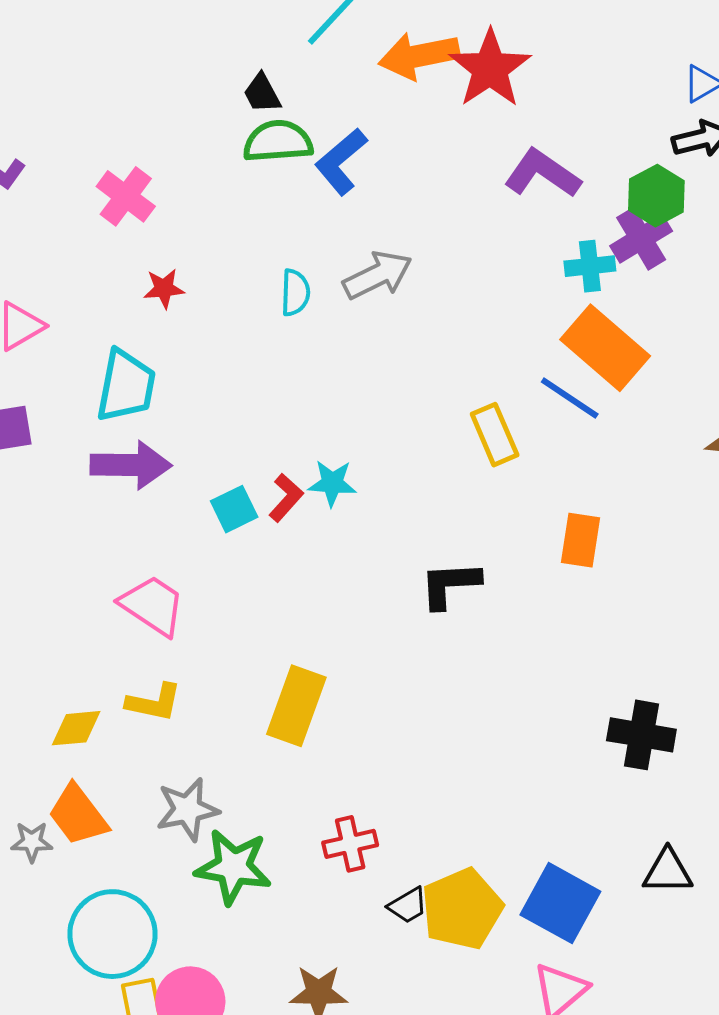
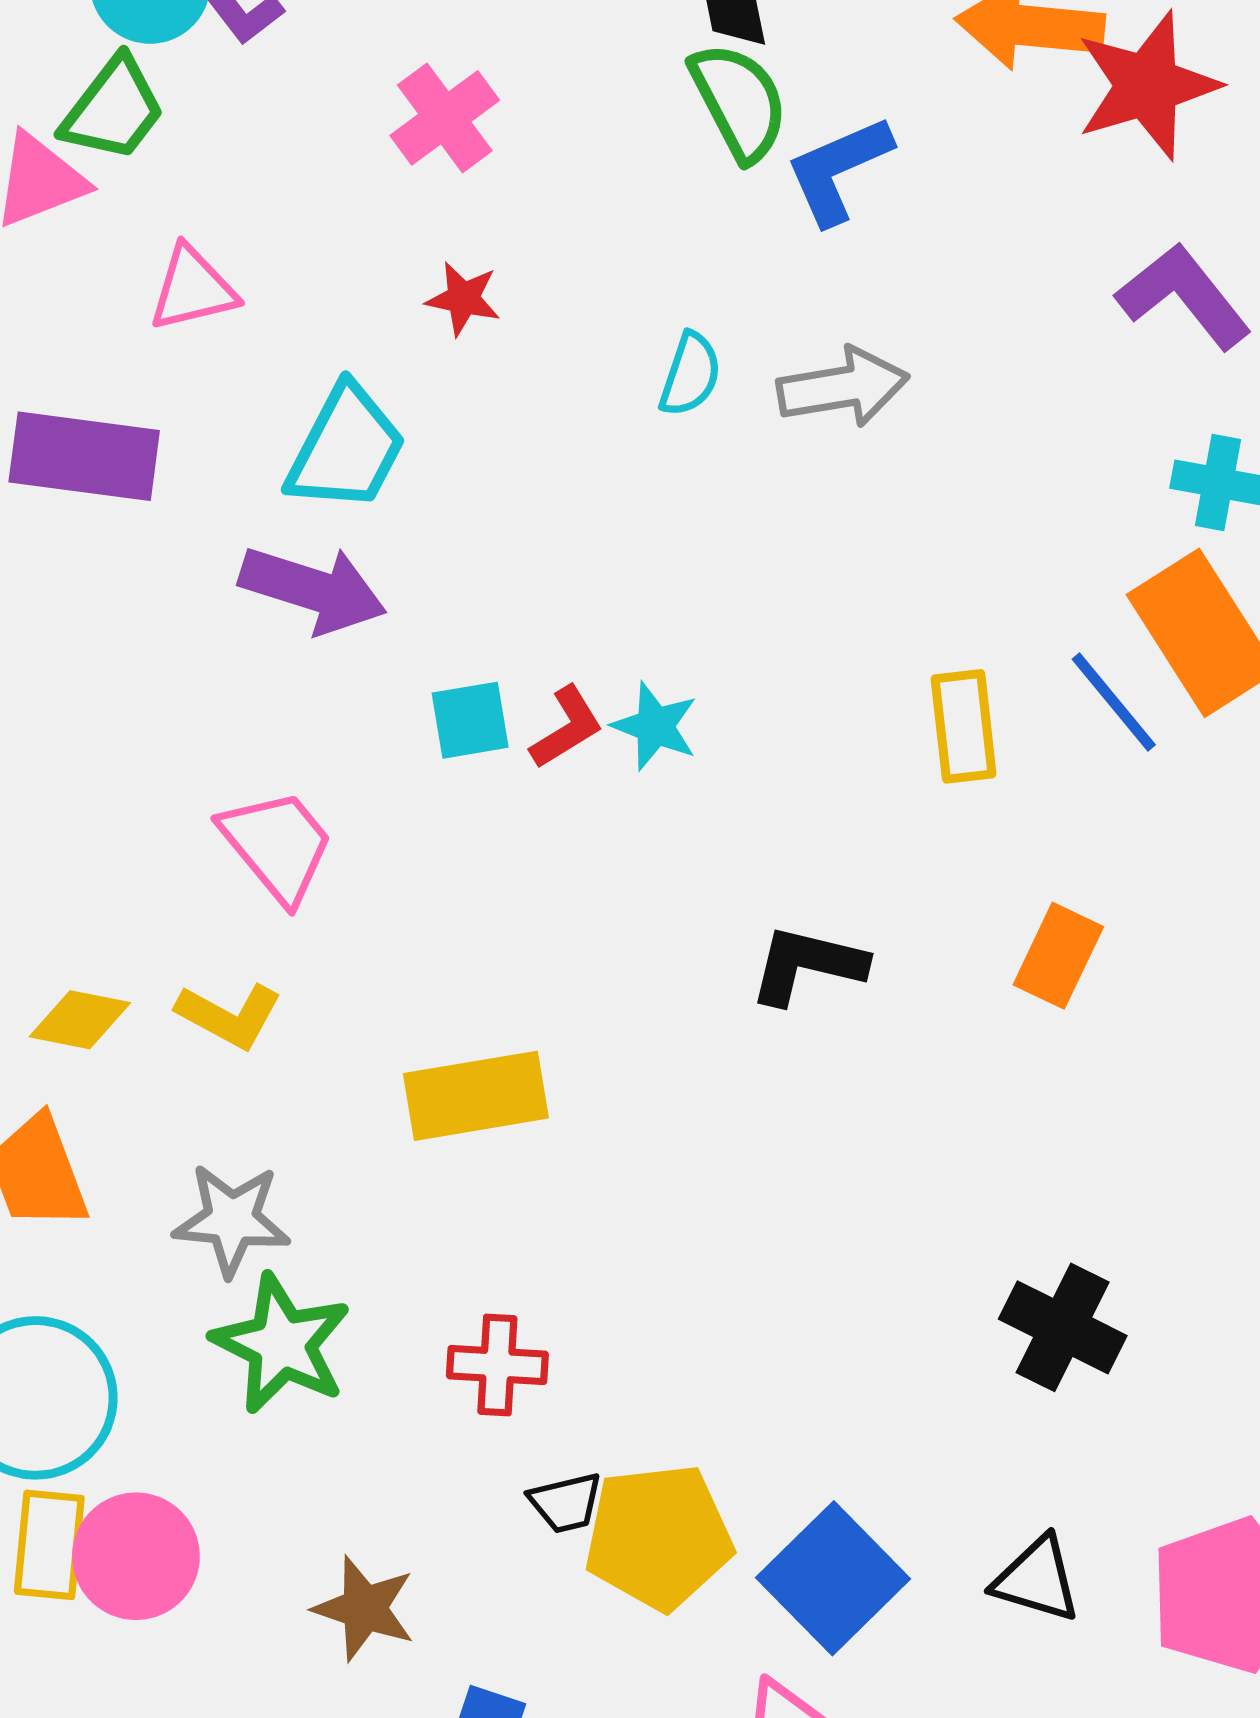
green semicircle: (278, 141) -> (739, 102), turned 50
yellow rectangle: (296, 706) -> (476, 1096), turned 44

